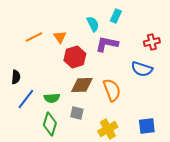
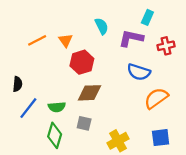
cyan rectangle: (116, 16) -> (147, 17), moved
purple L-shape: (107, 44) -> (131, 38), moved
blue semicircle: (142, 69) -> (139, 72), moved
orange semicircle: (112, 90) -> (156, 98), moved, turned -105

